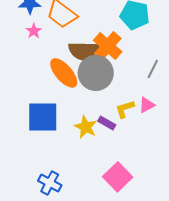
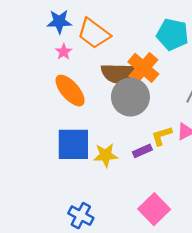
orange ellipse: (64, 73) -> (70, 91), moved
purple rectangle: (107, 123) -> (142, 151), turned -54
yellow star: (86, 127) -> (106, 155), moved, turned -30

